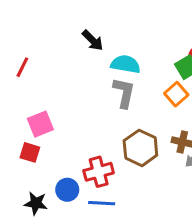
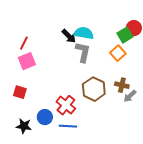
black arrow: (93, 40) -> (69, 36), moved
red line: (22, 67) -> (24, 43), moved
pink square: (40, 124) -> (27, 61), moved
red cross: (99, 172) -> (66, 105), turned -36

